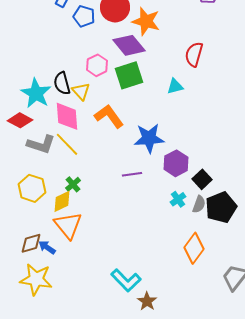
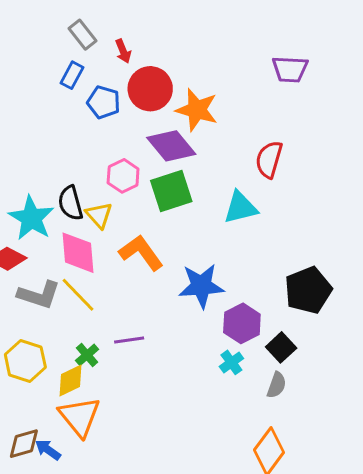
cyan triangle: (175, 86) -> (240, 208), size x1.4
purple line: (132, 174) -> (129, 340), moved
cyan cross: (178, 199) -> (231, 362), moved
black pentagon: (221, 207) -> (308, 290), moved

